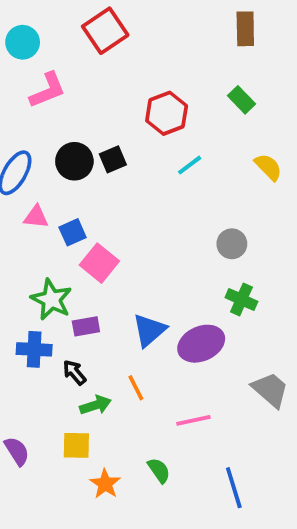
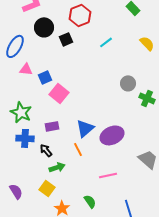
red hexagon: (167, 113) -> (80, 15), moved
black circle: (74, 161) -> (44, 27), moved
green star: (51, 299) -> (21, 112), moved
green cross: (241, 299) -> (147, 98), moved
orange line: (136, 388) -> (78, 149), moved
yellow square: (76, 445) -> (47, 188), turned 35

